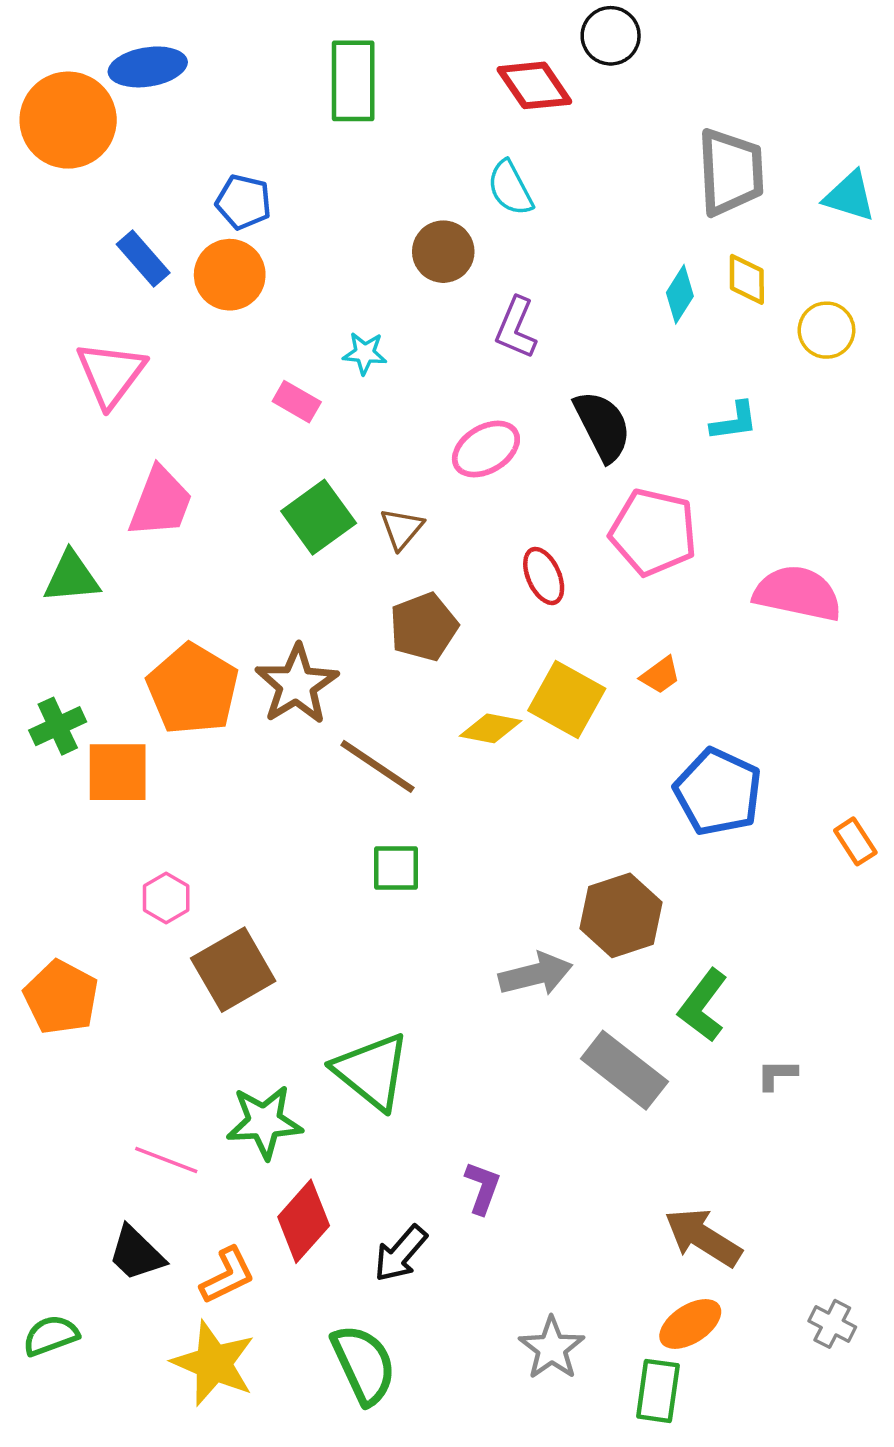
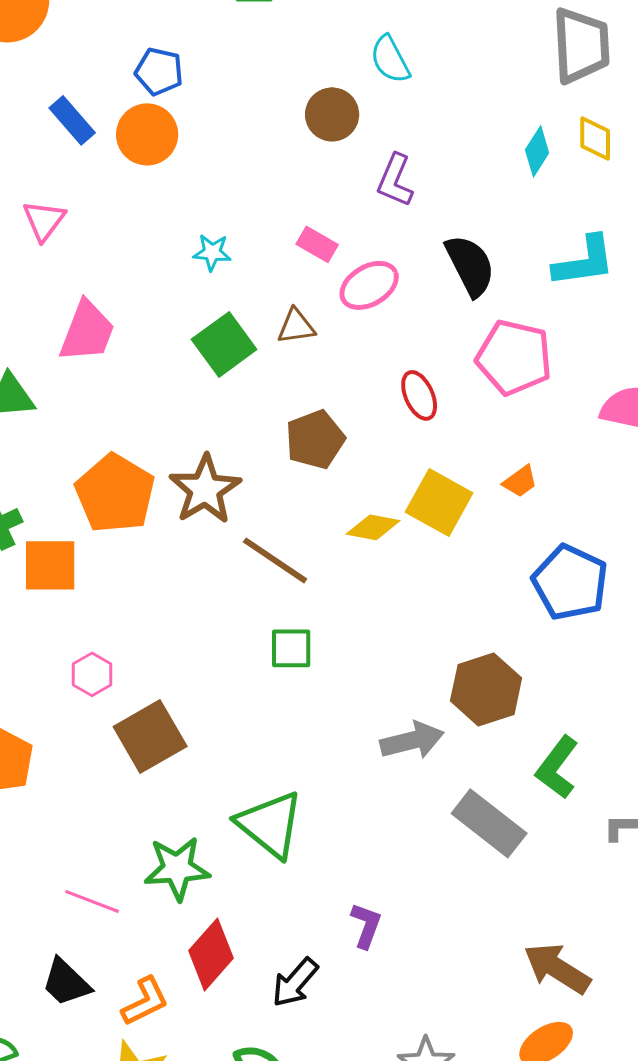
cyan star: (365, 353) -> (212, 252), moved
pink triangle: (111, 374) -> (44, 220), size x0.7
pink rectangle: (297, 402) -> (317, 244), moved
cyan L-shape: (734, 421) -> (584, 261), size x1.5
brown triangle: (402, 529) -> (296, 326), moved, turned 42

